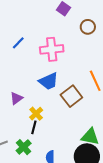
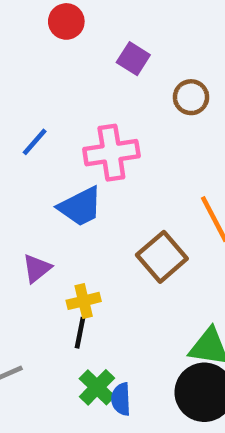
blue trapezoid: (49, 81) -> (80, 207), moved
yellow cross: (36, 114) -> (84, 301), turned 32
green cross: (24, 147) -> (97, 387), moved

